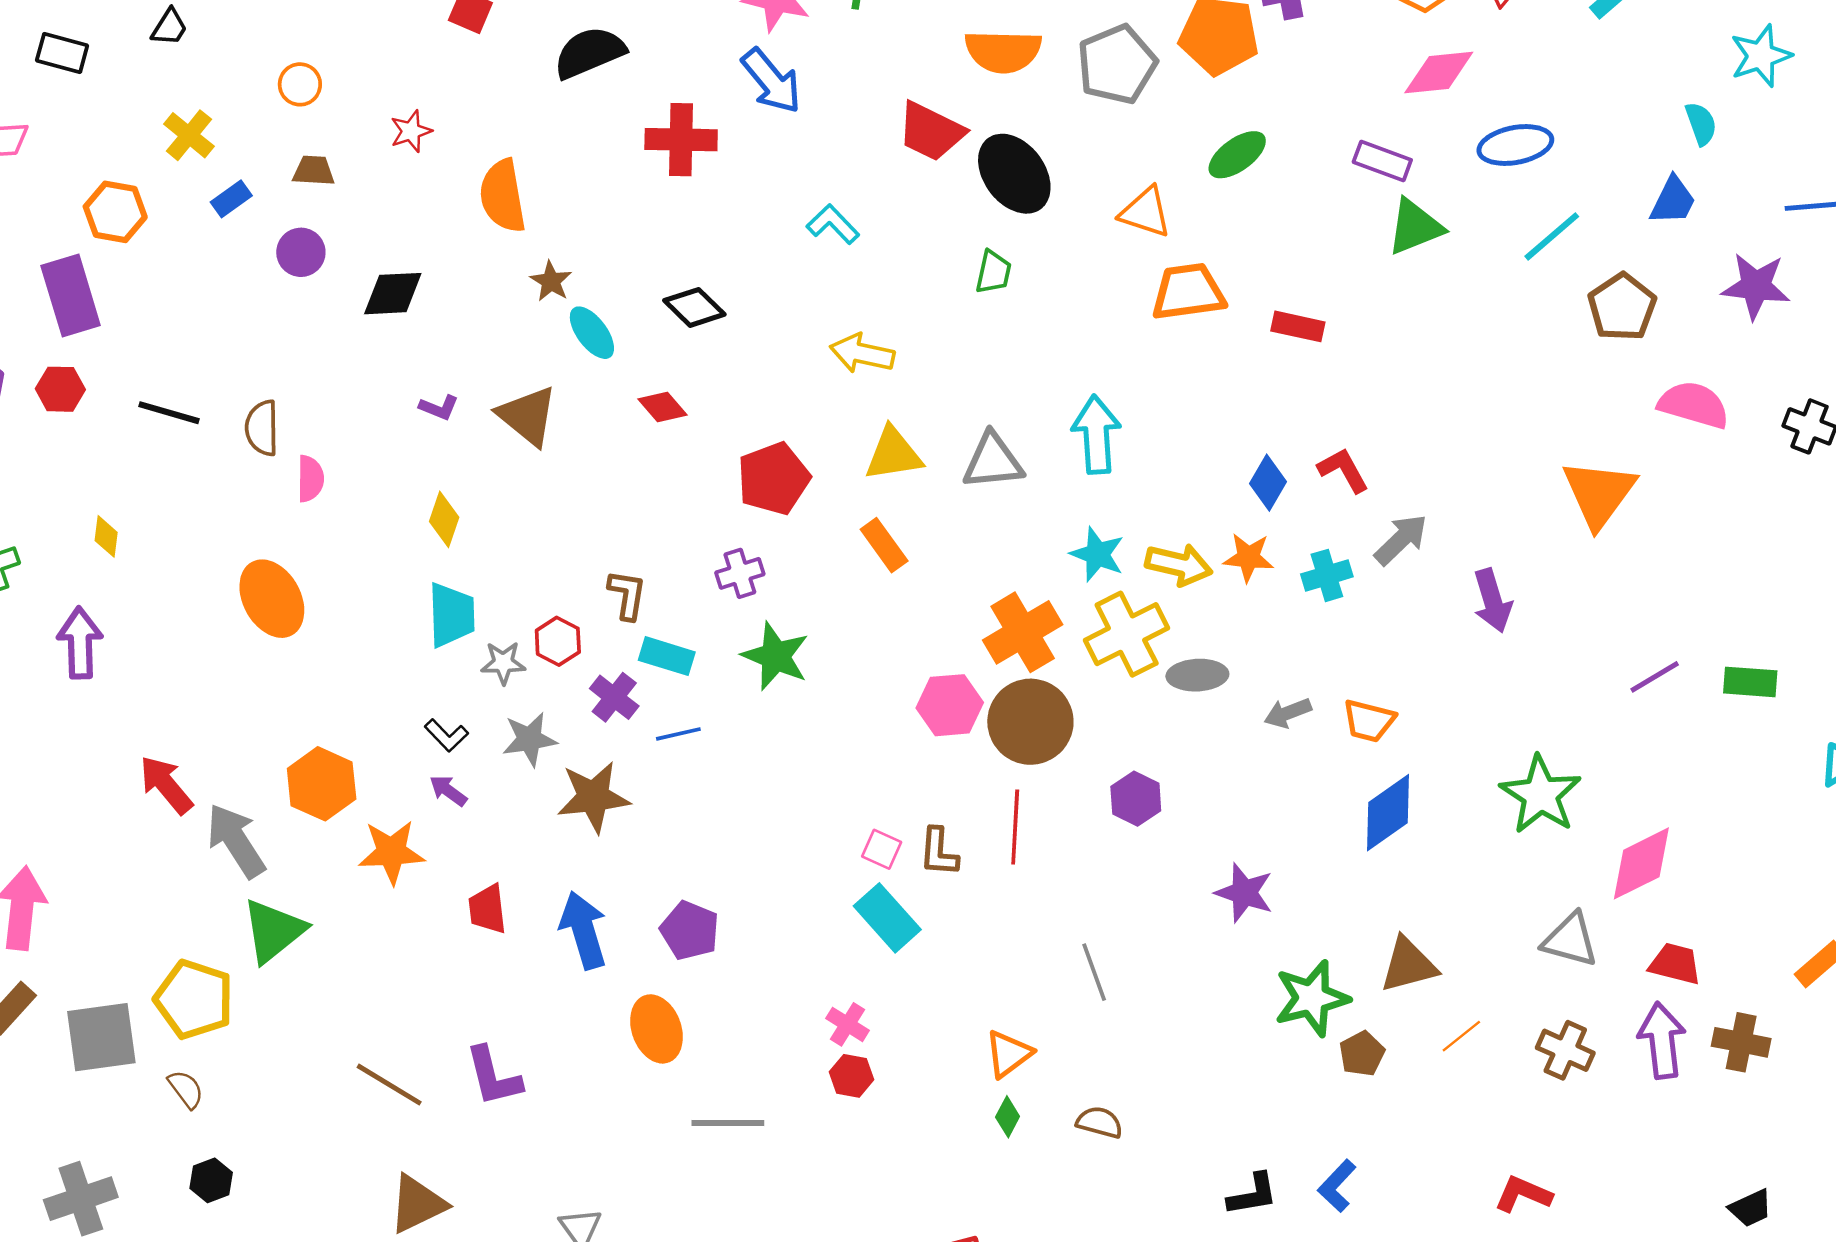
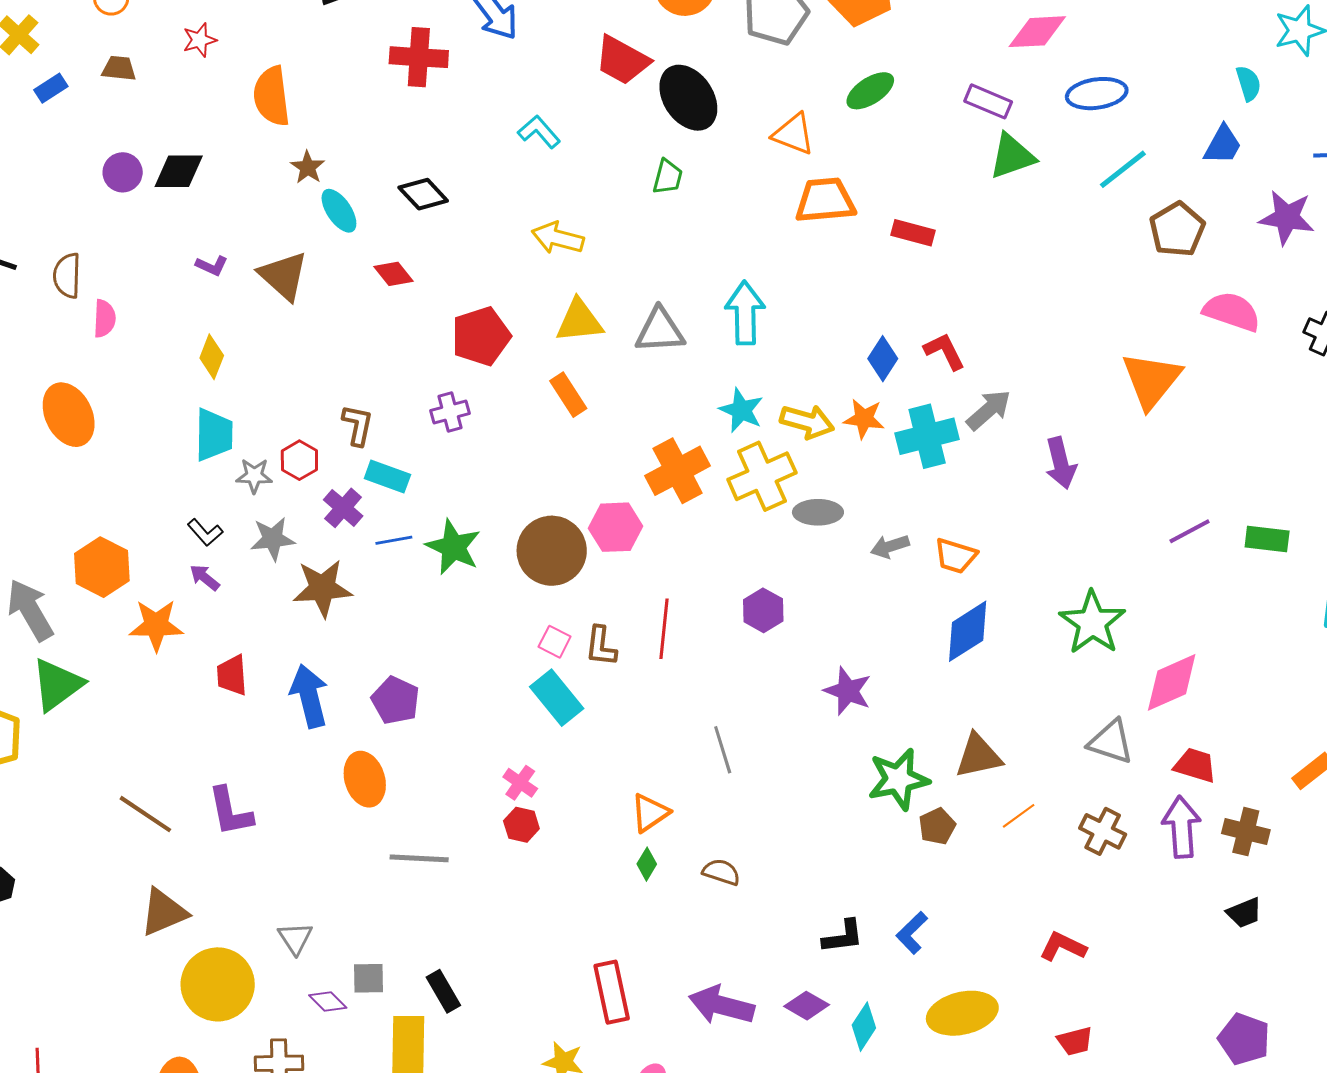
purple circle: (301, 252) -> (123, 172), moved
cyan cross: (1327, 575) -> (927, 436), size x1.5
green star: (776, 656) -> (453, 547), moved
brown circle: (1030, 722) -> (552, 551), moved
black trapezoid: (1751, 1208) -> (1244, 913), moved

